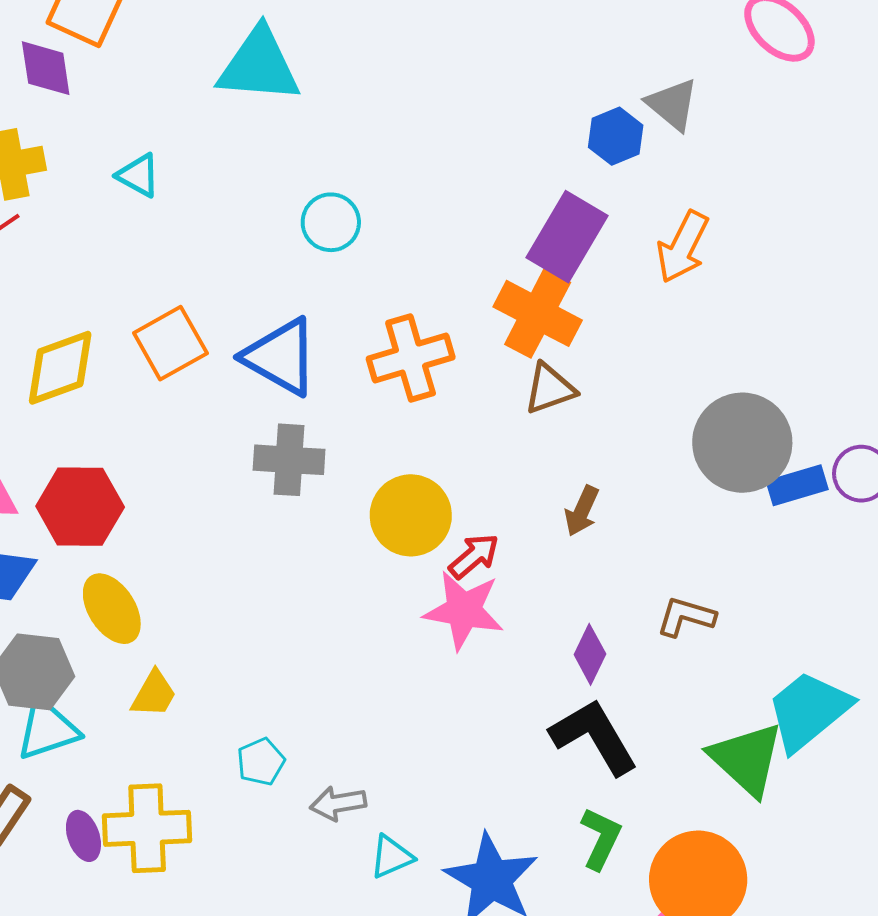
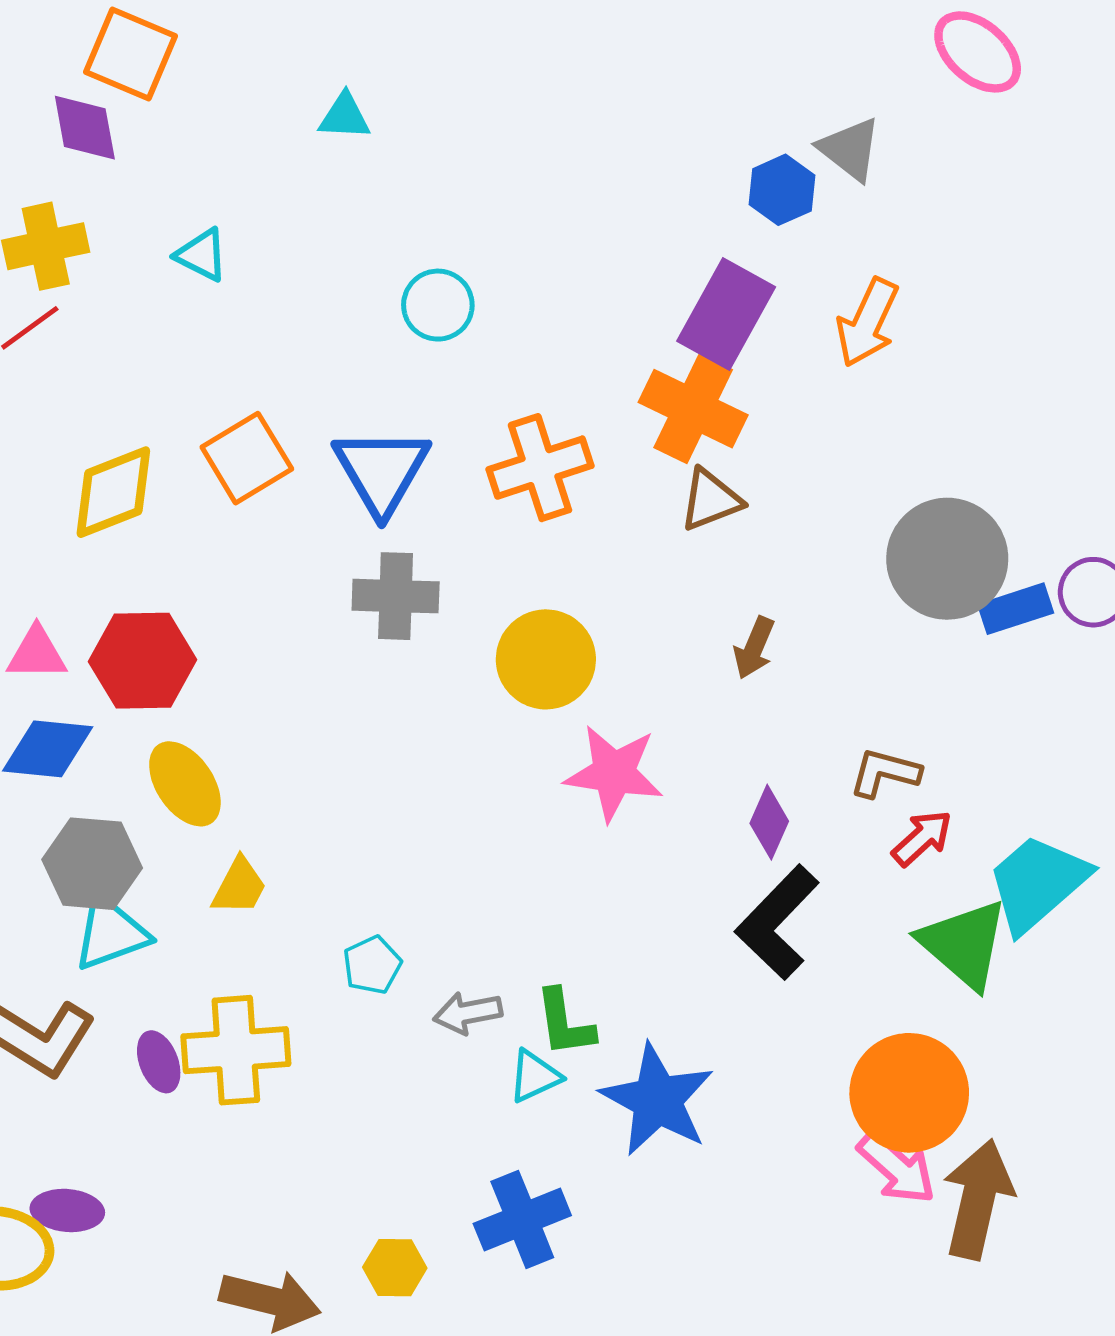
cyan triangle: (259, 65) -> (345, 116), size x0.5
blue triangle: (281, 357) -> (382, 471), turned 32
red arrow: (474, 556) -> (922, 838), moved
black L-shape: (594, 737) -> (777, 922), turned -104
green L-shape: (601, 838) -> (565, 1023), moved, turned 148

